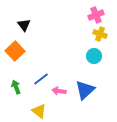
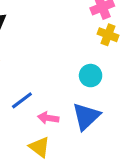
cyan circle: (94, 56) -> (91, 76), moved
yellow triangle: (39, 111) -> (39, 147), moved

